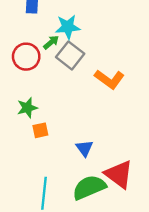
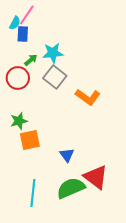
green arrow: (51, 42) -> (31, 60), moved
orange square: (40, 130) -> (30, 140), size x1.5

